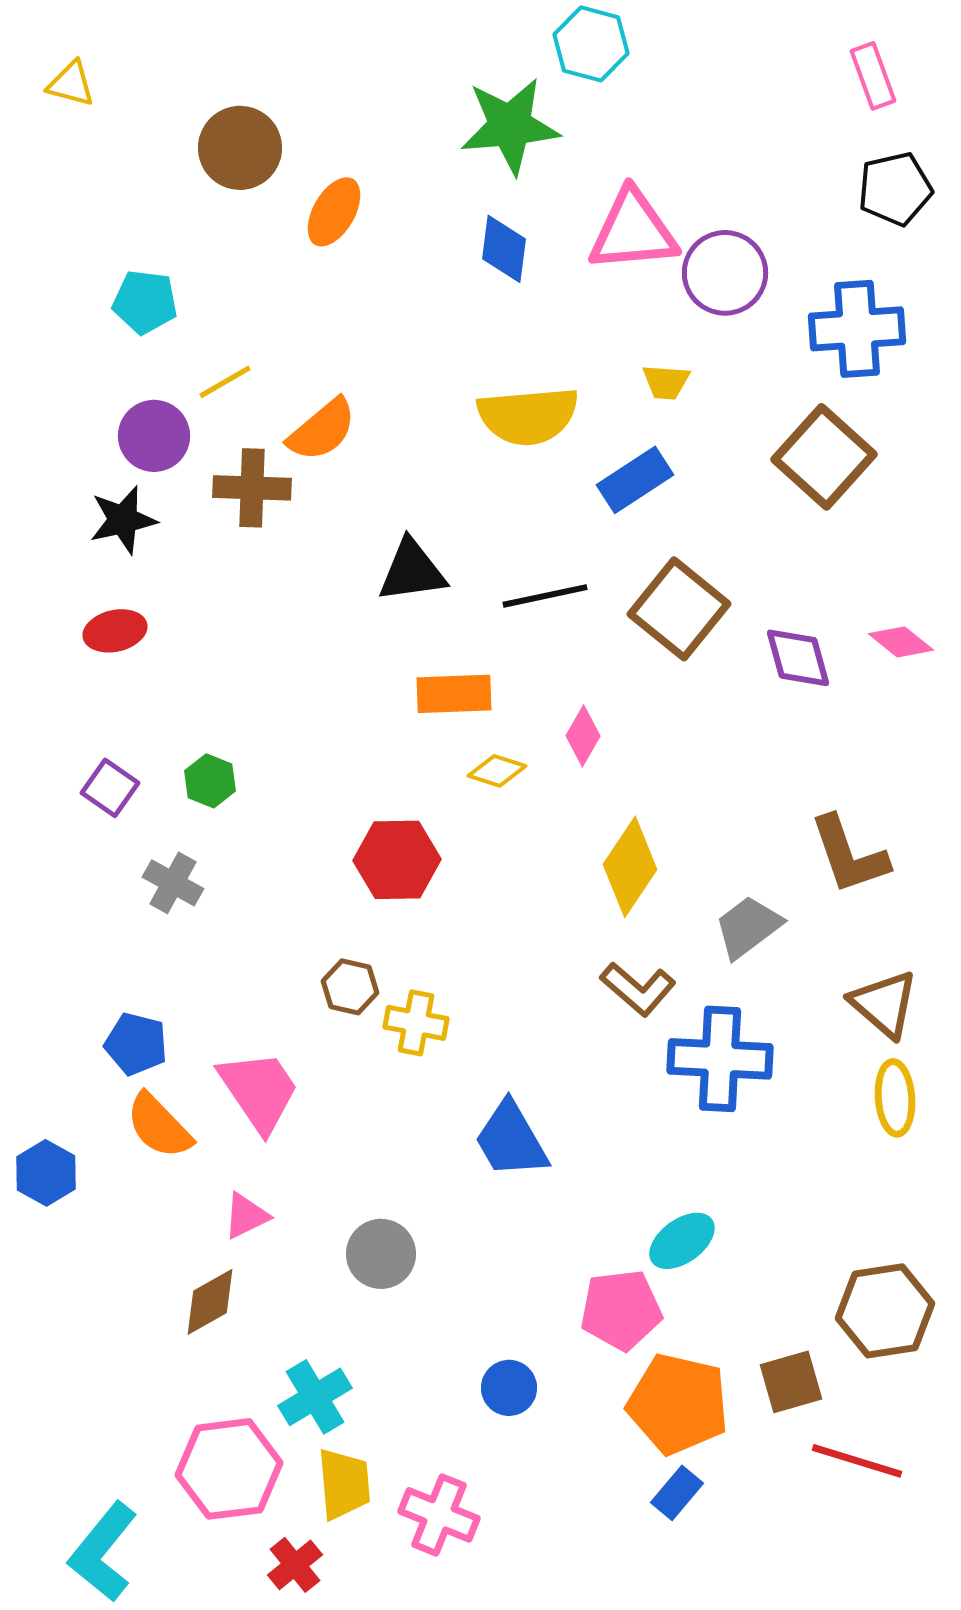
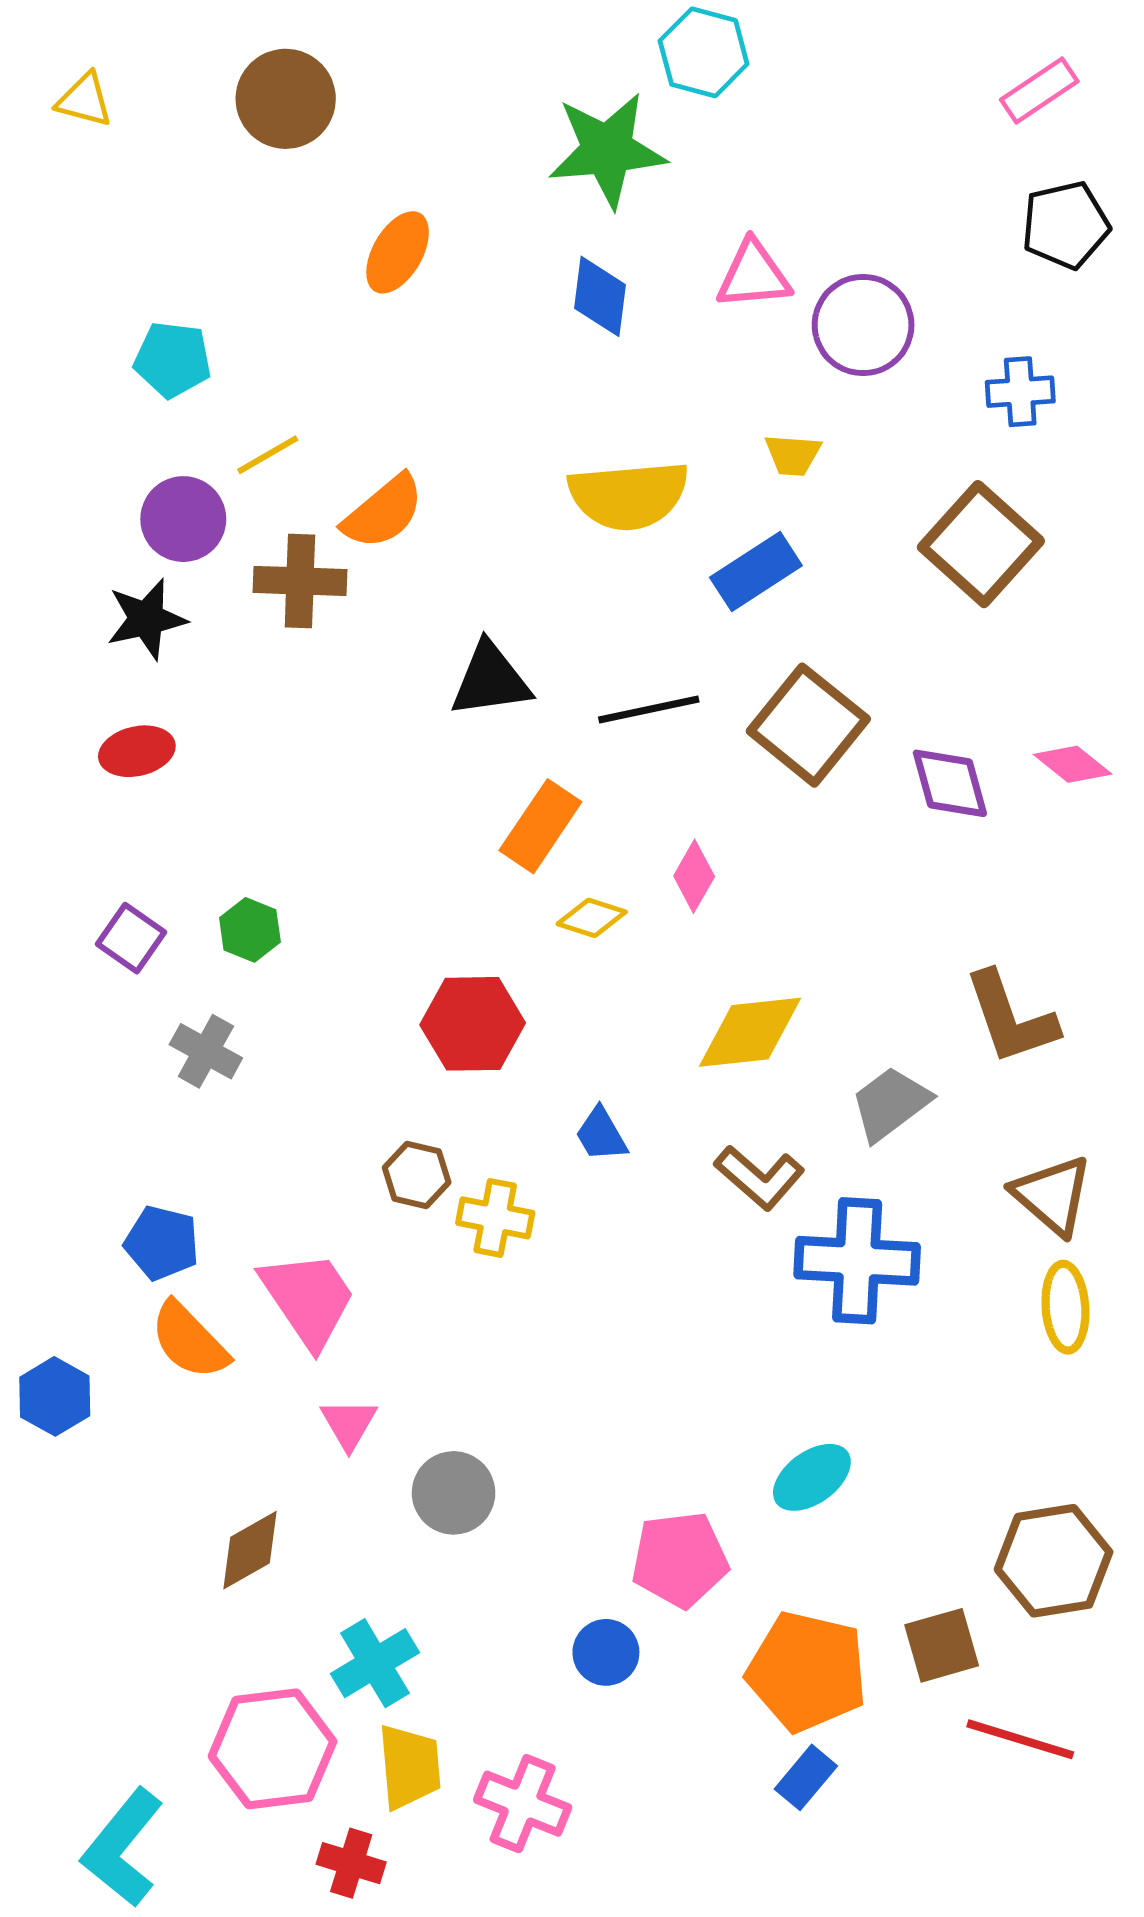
pink rectangle: (873, 76) -> (1039, 90), turned 76
brown circle: (240, 148) -> (286, 99), moved
pink triangle: (633, 231) -> (754, 275), size x0.7
blue cross: (857, 329) -> (1020, 392), size x0.6
orange rectangle: (454, 694) -> (540, 826), turned -54
yellow diamond: (630, 867) -> (750, 1032), turned 50
blue trapezoid: (511, 1140) -> (601, 1135), moved, size x0.6
pink triangle: (246, 1216) -> (349, 1424), moved, turned -34
pink pentagon: (621, 1310) -> (680, 1560), moved
red cross: (295, 1565) -> (351, 1863), turned -34

